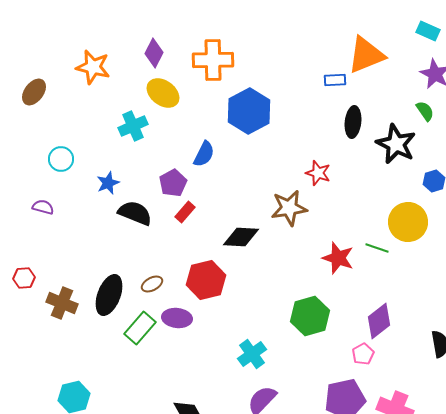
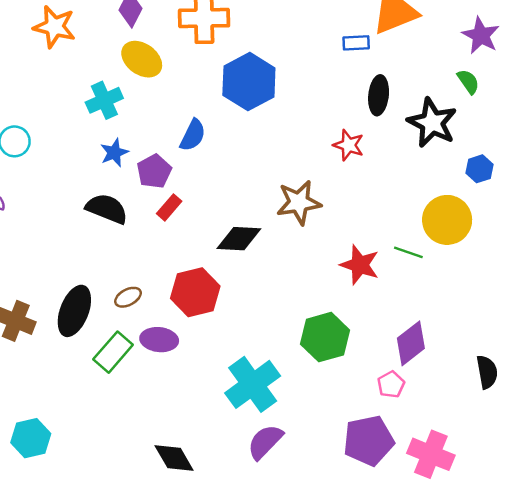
red star: (318, 173) -> (349, 145), moved
blue star: (108, 183) -> (114, 153), moved
cyan cross: (252, 354) -> (253, 384), size x1.5

